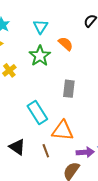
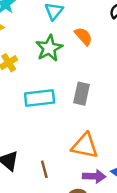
cyan rectangle: (37, 112) -> (40, 98), moved, turned -70
orange triangle: (63, 131) -> (85, 146), moved

